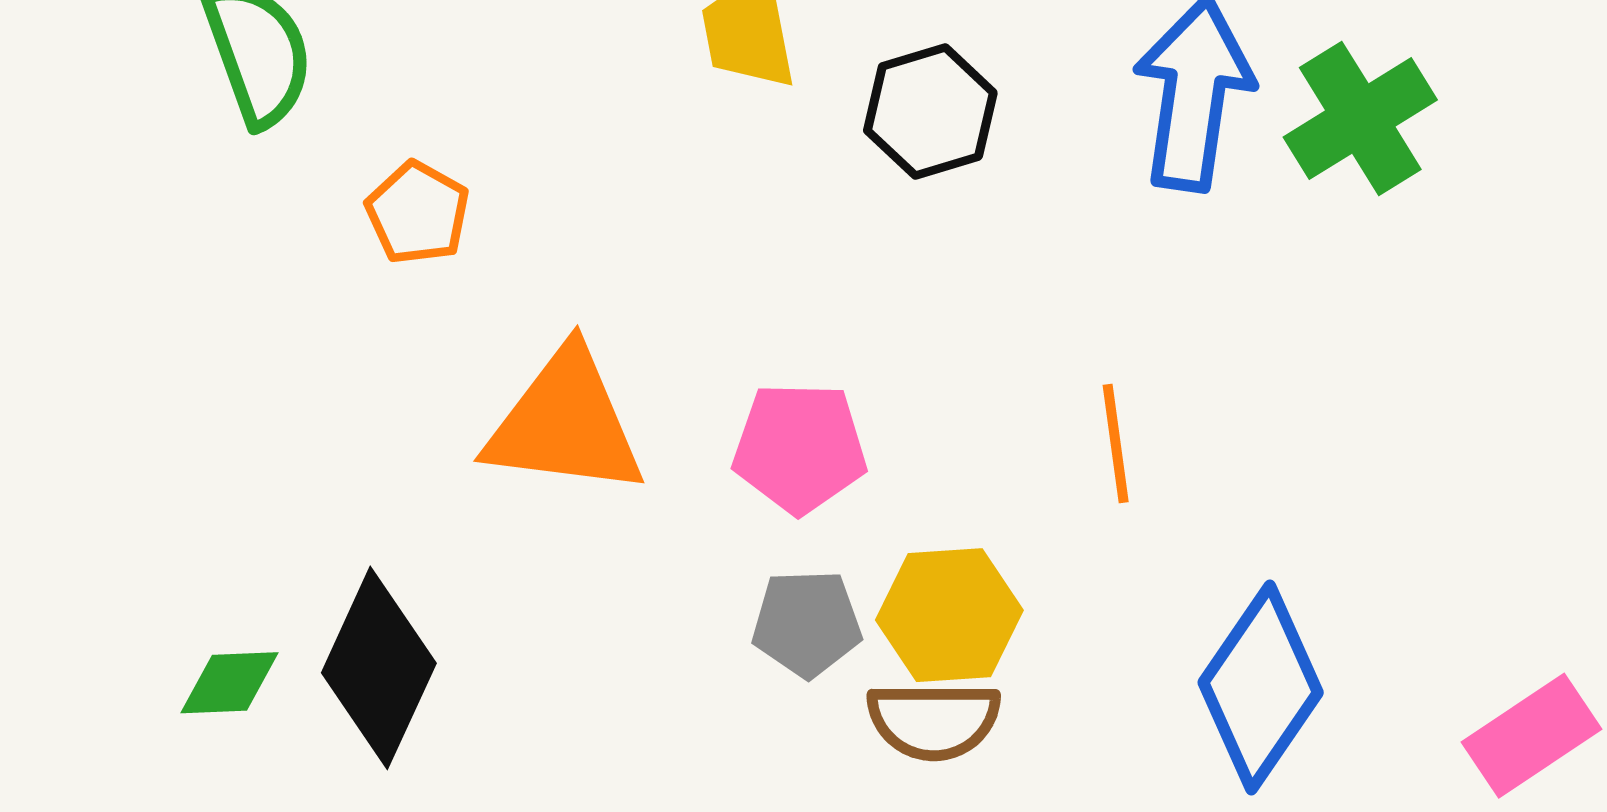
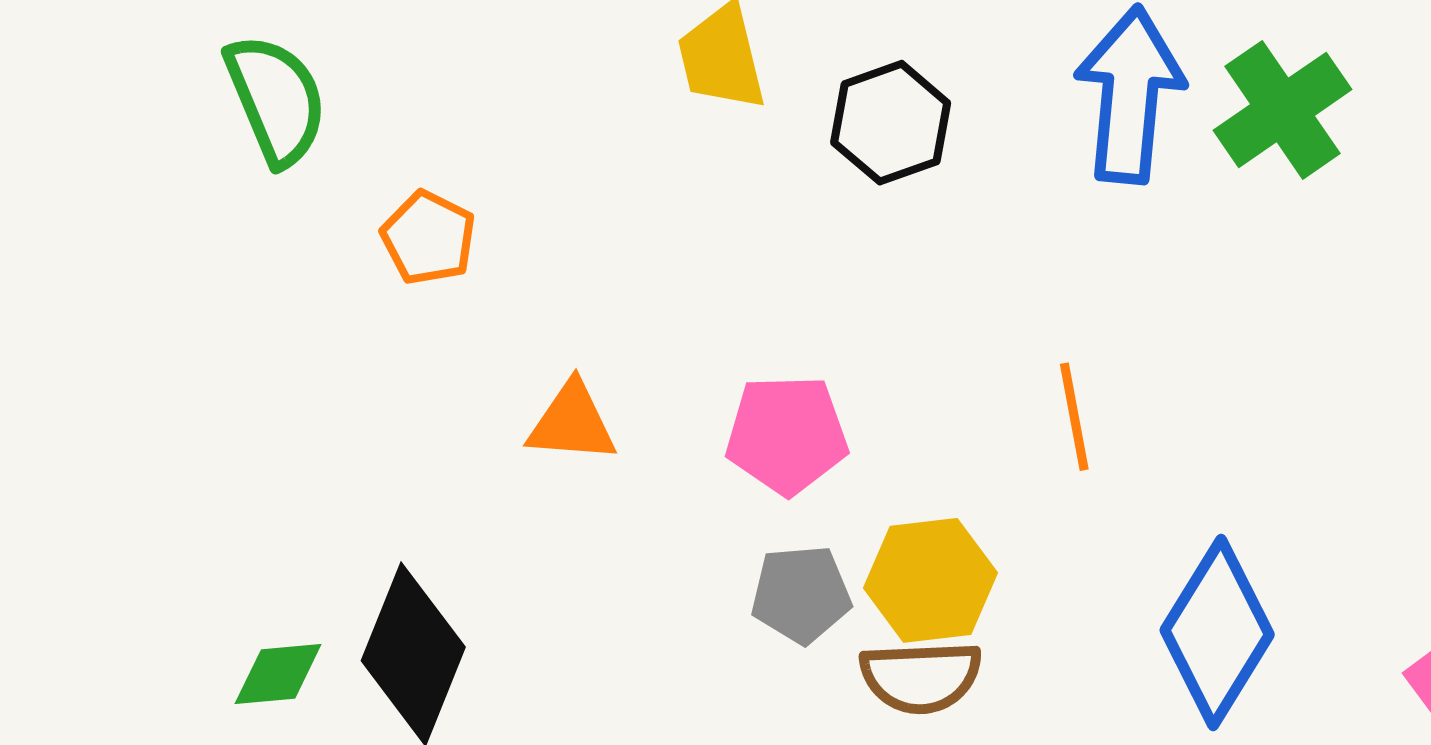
orange triangle: (565, 423) -> (572, 422), size x0.6

